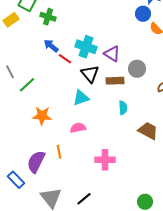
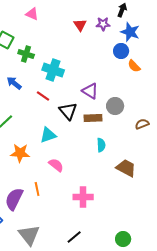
blue arrow: (51, 46) -> (14, 83), moved
cyan cross: (86, 47) -> (53, 70), moved
cyan triangle: (81, 98) -> (48, 135), moved
pink semicircle: (78, 128) -> (56, 165), turned 49
black line: (84, 199) -> (74, 237), moved

